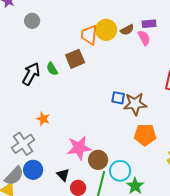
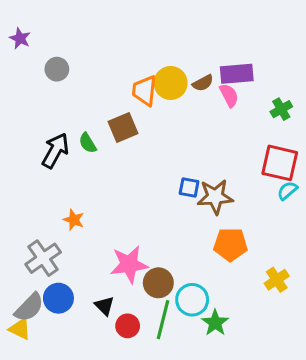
purple rectangle: (149, 24) -> (237, 74), size x1.5

